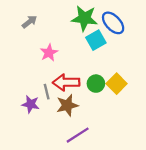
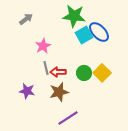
blue ellipse: (113, 23) -> (99, 32), moved
red arrow: (66, 82) -> (58, 72), size x0.7
gray line: (47, 92) -> (46, 68), moved

